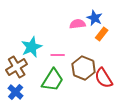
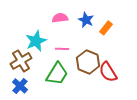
blue star: (95, 18) -> (86, 20), moved
pink semicircle: (78, 24) -> (60, 18), moved

